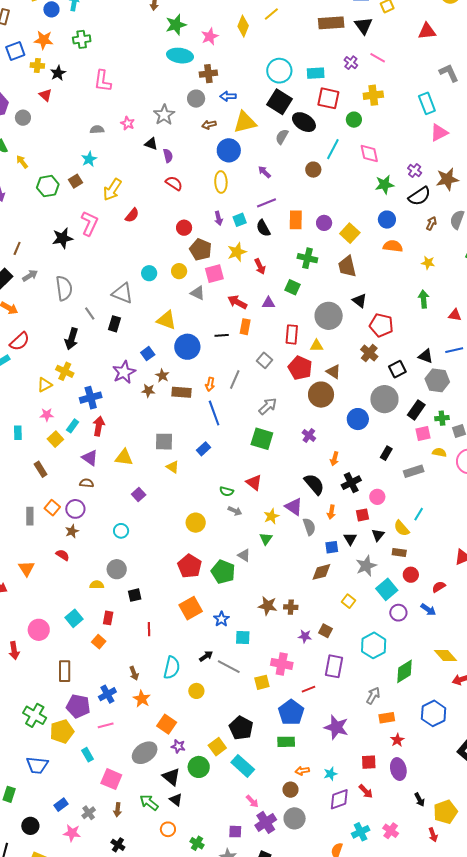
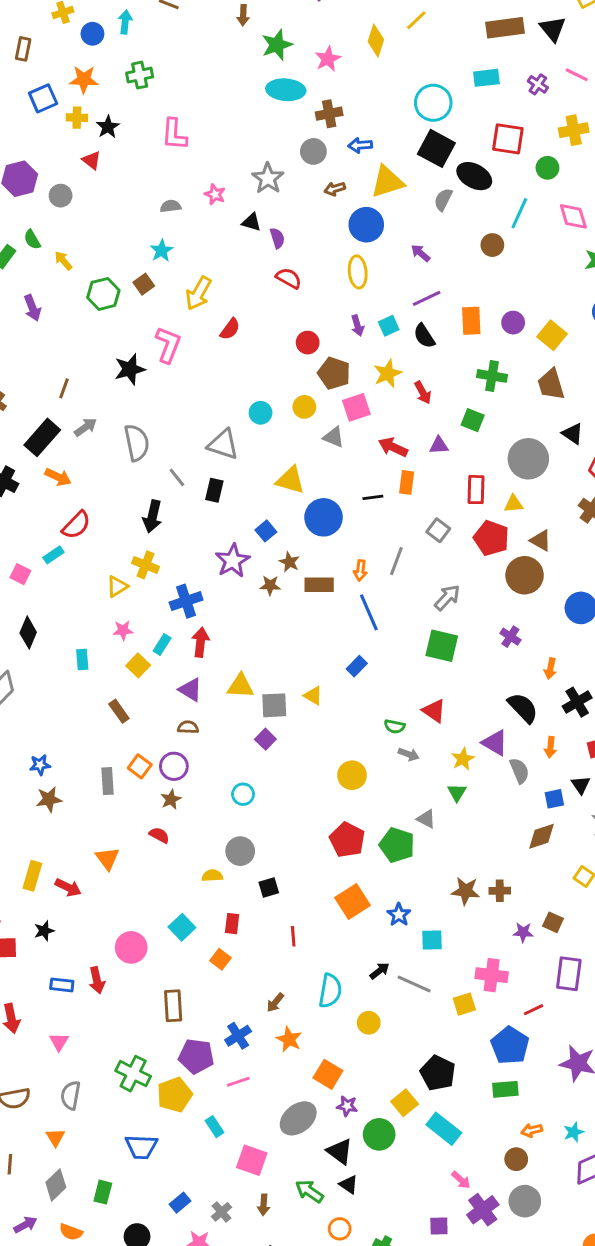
cyan rectangle: (316, 73) -> (486, 78), moved
gray square: (164, 442) -> (274, 705), moved
brown arrow: (134, 673) -> (275, 1003), turned 64

